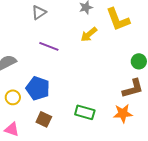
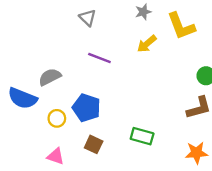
gray triangle: (39, 12) -> (88, 18), turned -42
orange star: (123, 113) -> (197, 153), moved

